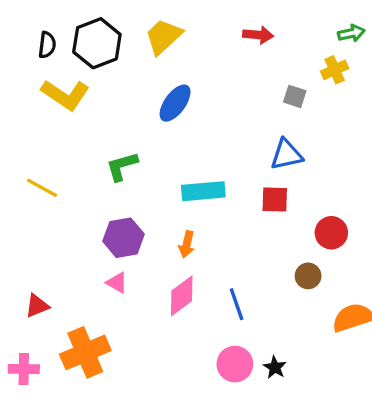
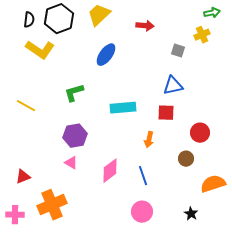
red arrow: (258, 35) -> (145, 26), moved
orange arrow: (187, 244) -> (149, 140), moved
black star: (275, 367) -> (191, 214), moved

